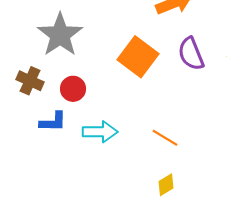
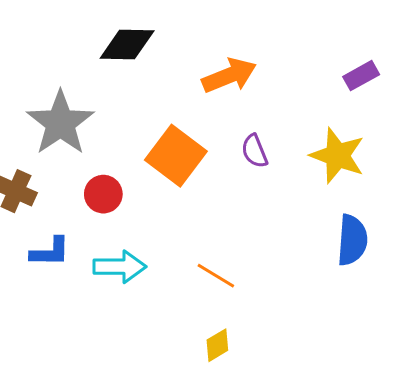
purple semicircle: (191, 54) -> (254, 151), size x0.7
red circle: (73, 89) -> (103, 194), moved

